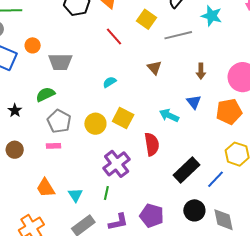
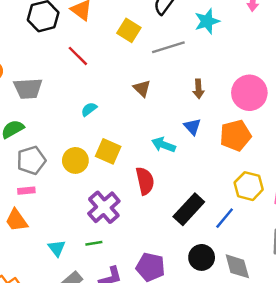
cyan star: (212, 16) -> (207, 21), turned -30
red line: (114, 36) -> (78, 56), moved
gray pentagon: (59, 121) -> (31, 160), turned 30
orange trapezoid: (46, 188) -> (17, 220), moved
green line: (106, 193) -> (94, 243), turned 72

